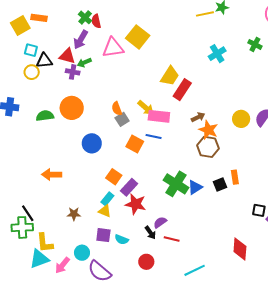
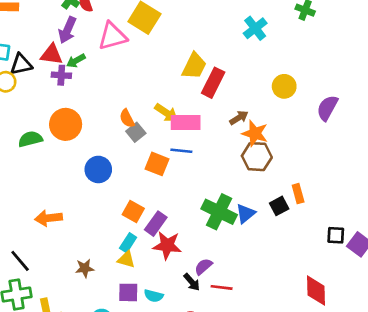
yellow circle: (241, 119) -> (284, 86), moved
black line: (28, 213) -> (20, 261), moved

